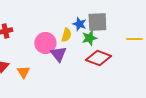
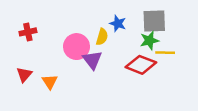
gray square: (97, 22) -> (154, 21), moved
green star: (89, 38) -> (149, 40), moved
yellow line: (134, 39) -> (165, 53), moved

